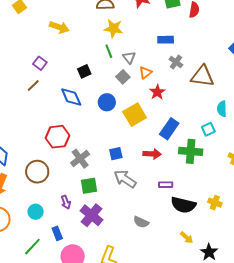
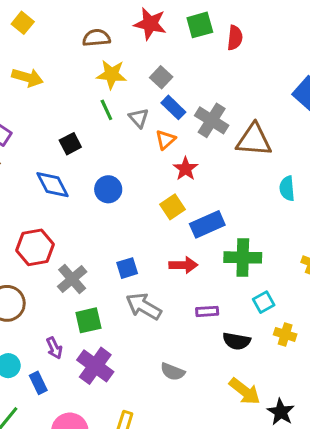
blue rectangle: (166, 40) -> (173, 107), moved, turned 49
gray cross: (176, 62) -> (212, 120), size x1.5
gray square: (123, 77) -> (161, 77), moved
yellow square: (135, 115) -> (173, 207), moved, size x0.7
blue rectangle: (169, 129) -> (207, 224), turned 35
cyan square: (208, 129) -> (264, 302), moved
black semicircle: (183, 205) -> (237, 341), size x0.7
blue rectangle: (57, 233) -> (38, 383), moved
yellow arrow: (187, 237) -> (245, 391), size x1.5

